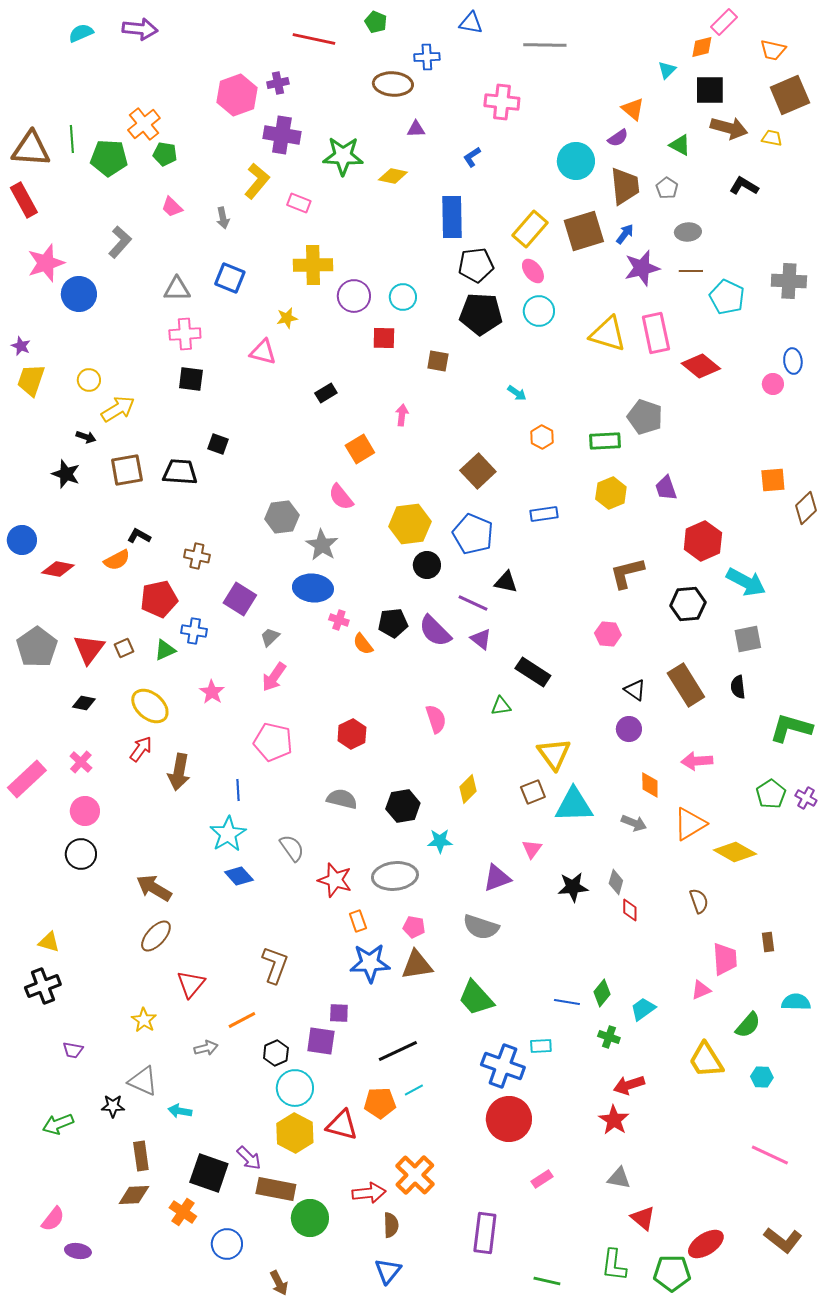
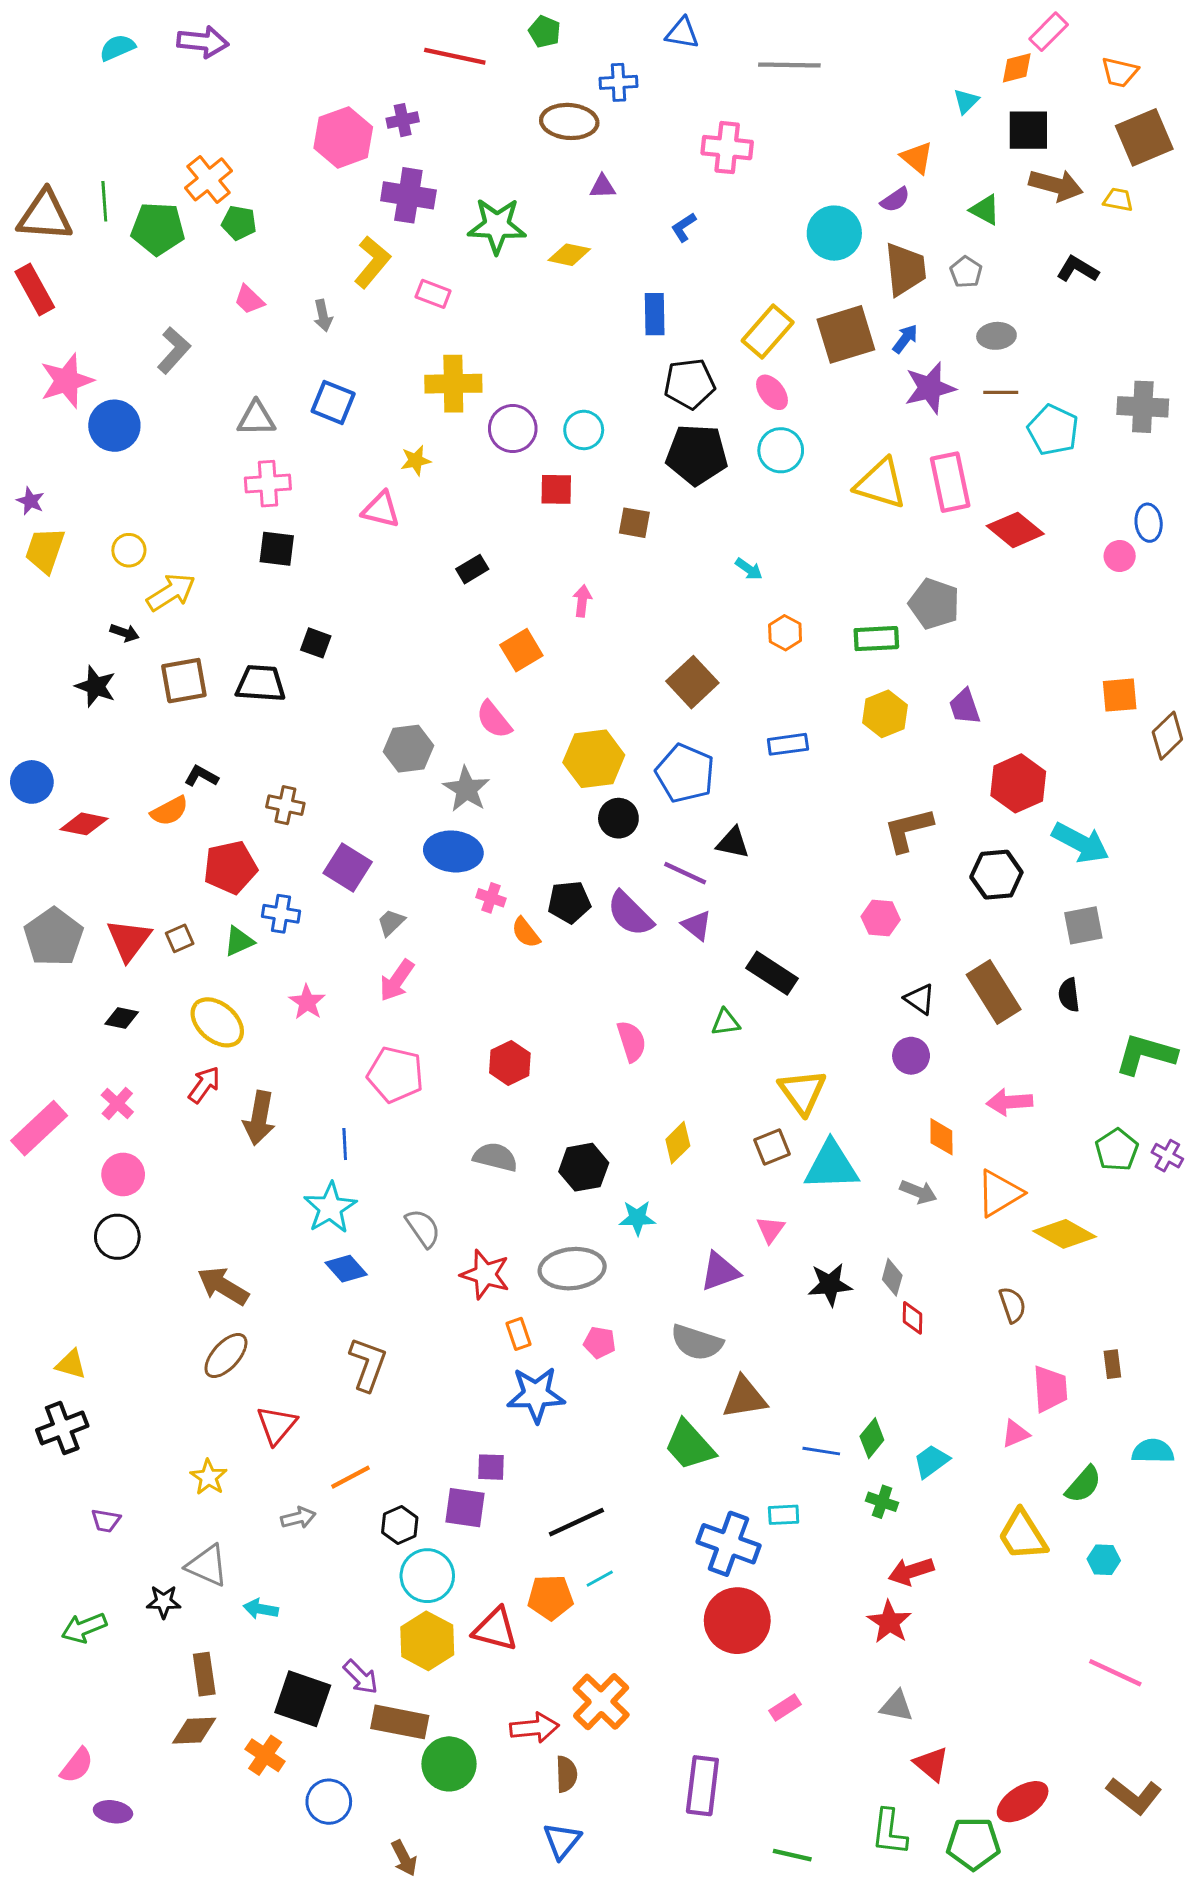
blue rectangle: (452, 217) -> (655, 314), size x0.7
brown L-shape: (275, 965) -> (368, 1364), moved
brown triangle: (417, 965) -> (744, 1398), moved

